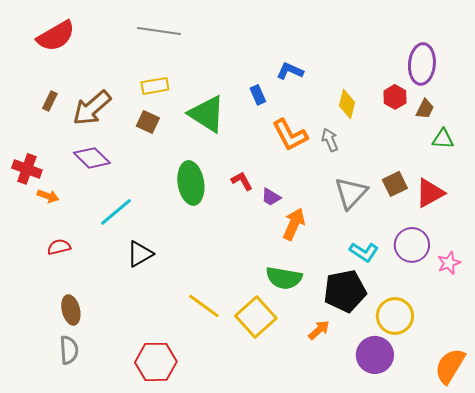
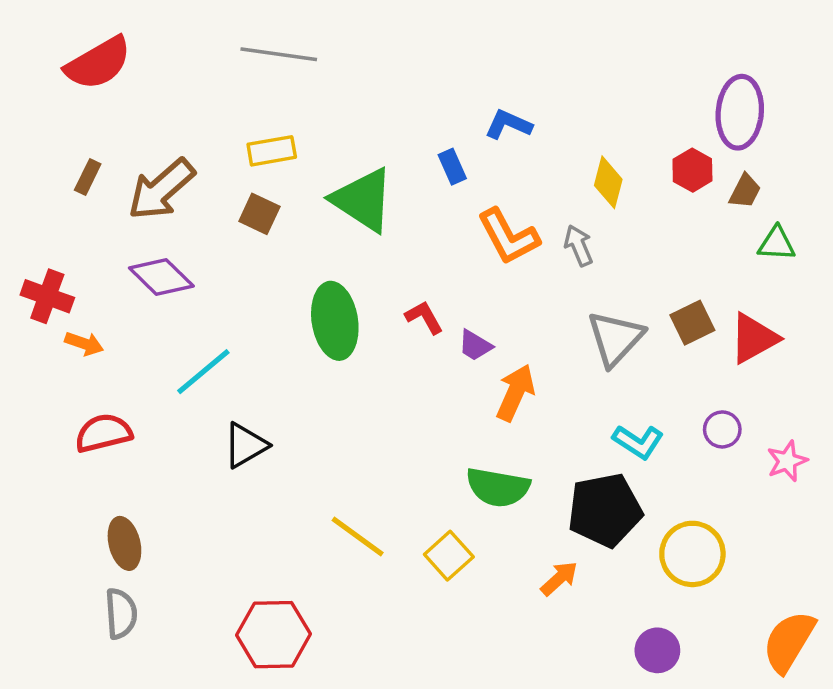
purple circle: (412, 245) -> (722, 429), size x0.6
red semicircle: (59, 247) -> (103, 433), size x1.4
yellow square: (256, 317) -> (449, 556), size x0.7
purple circle: (375, 355) -> (657, 650), moved, size x0.7

